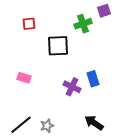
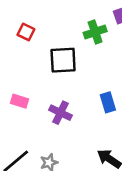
red square: (29, 24) -> (26, 32), turned 32
purple cross: (72, 87) -> (61, 113), moved

